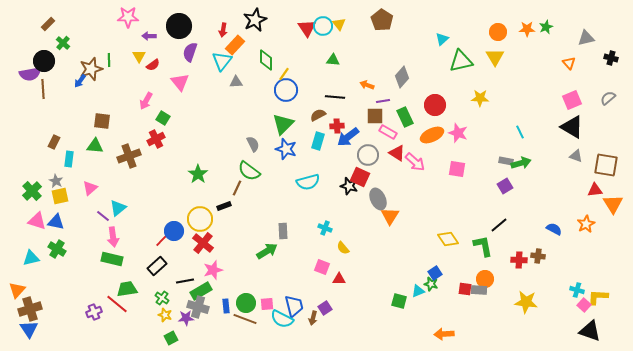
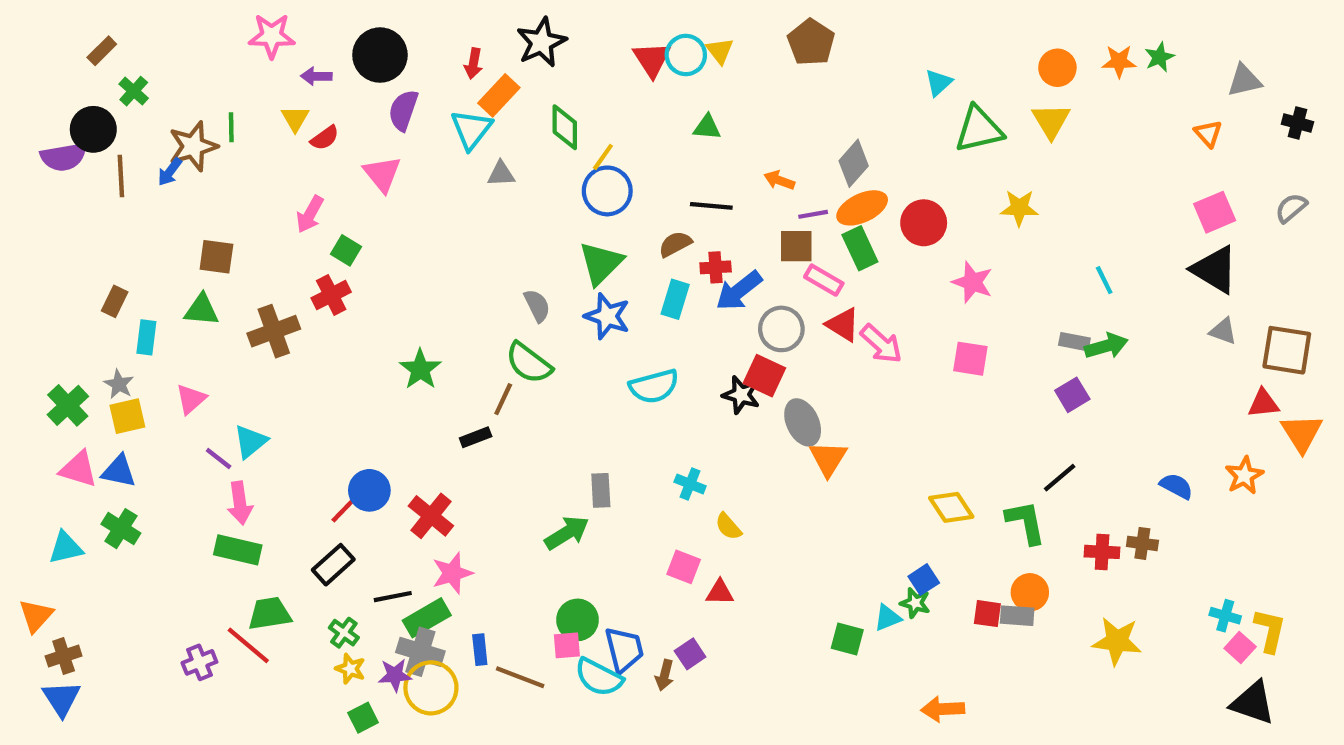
brown line: (43, 89) -> (121, 176), moved
orange ellipse: (432, 135) -> (862, 208), moved
yellow circle: (200, 219) -> (431, 688), moved
yellow L-shape: (598, 297) -> (1270, 631), turned 100
green circle: (246, 303) -> (577, 620), moved
brown cross: (30, 309) -> (64, 656), size x0.7

